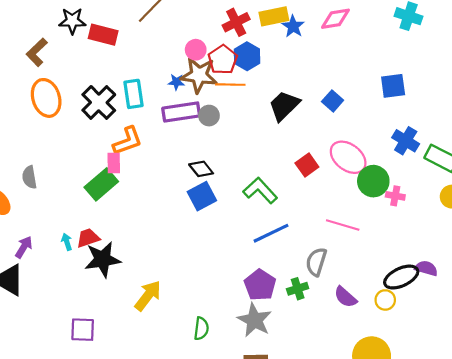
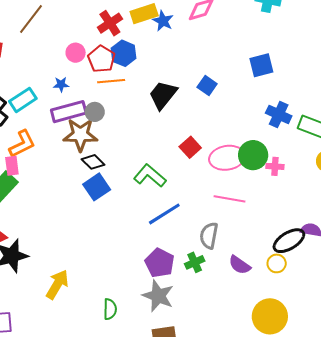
brown star: (199, 75) -> (80, 135), moved
cyan rectangle: (134, 94) -> (23, 100), turned 72
pink ellipse: (348, 157) -> (227, 158), moved, turned -40

